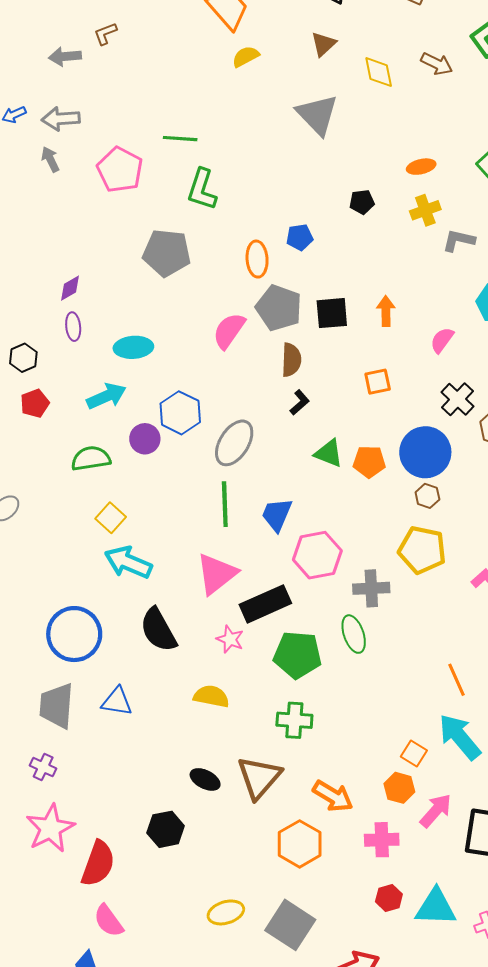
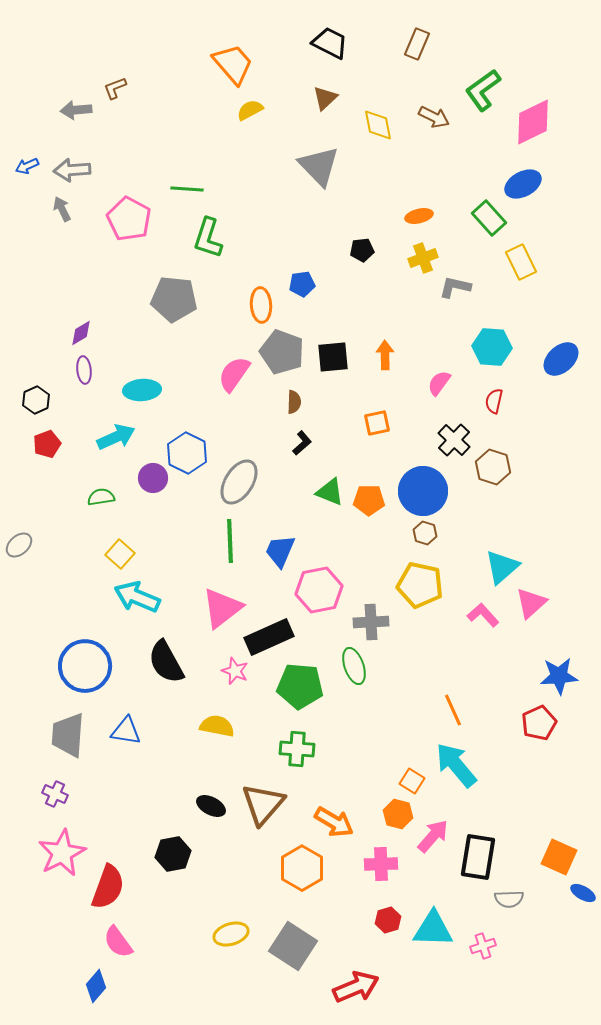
brown semicircle: (291, 360) -> (294, 402), size x0.7
green semicircle: (91, 458) -> (101, 497), size x0.7

